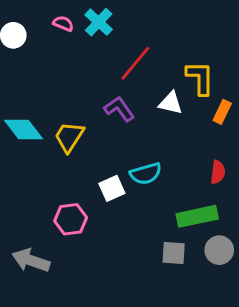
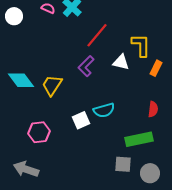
purple L-shape: (119, 109) -> (86, 66), turned -100
pink hexagon: (71, 219) -> (39, 132), moved
gray circle: (219, 250) -> (150, 173), moved

